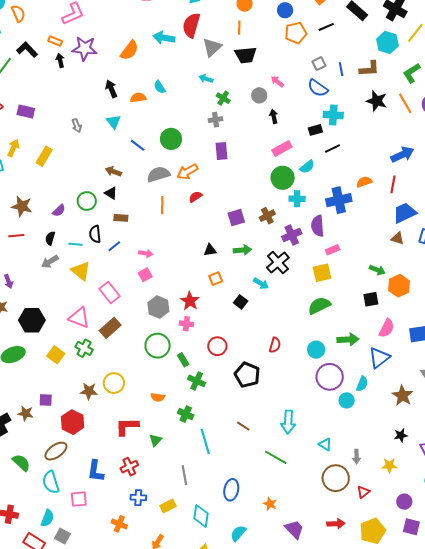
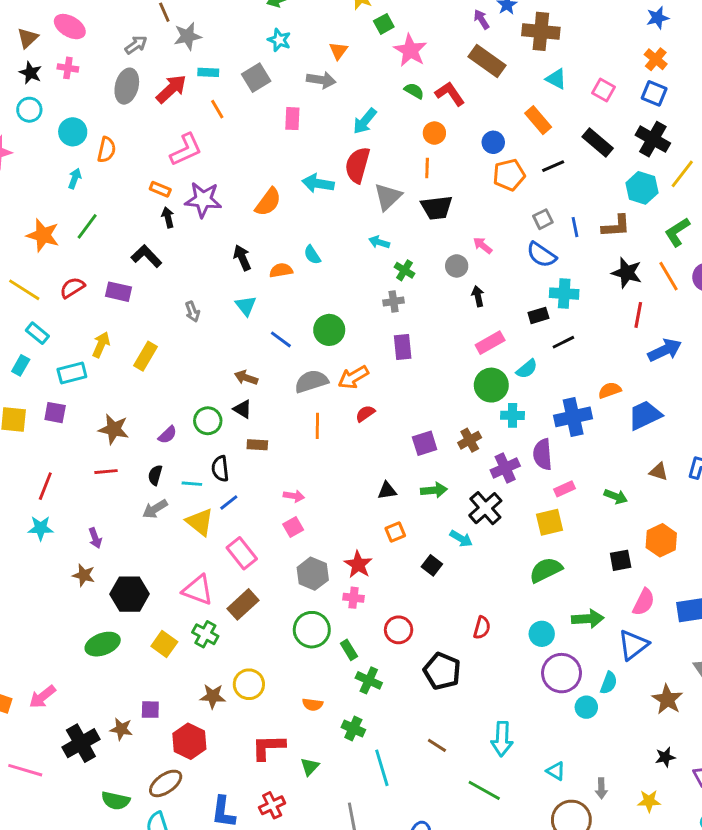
orange semicircle: (18, 13) -> (107, 150), turned 36
black L-shape: (27, 50) -> (146, 256), moved
red line: (393, 184) -> (638, 315), moved
blue trapezoid: (405, 213) -> (645, 415), moved
blue line: (114, 246) -> (229, 502), moved
green arrow: (377, 270) -> (616, 497), moved
green semicircle: (21, 463) -> (116, 801), turned 150

